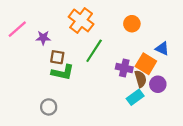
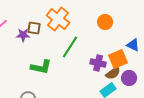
brown square: (57, 57) -> (34, 28), moved
orange square: (146, 64) -> (118, 59), turned 36
brown semicircle: (141, 79) -> (113, 73), turned 70

